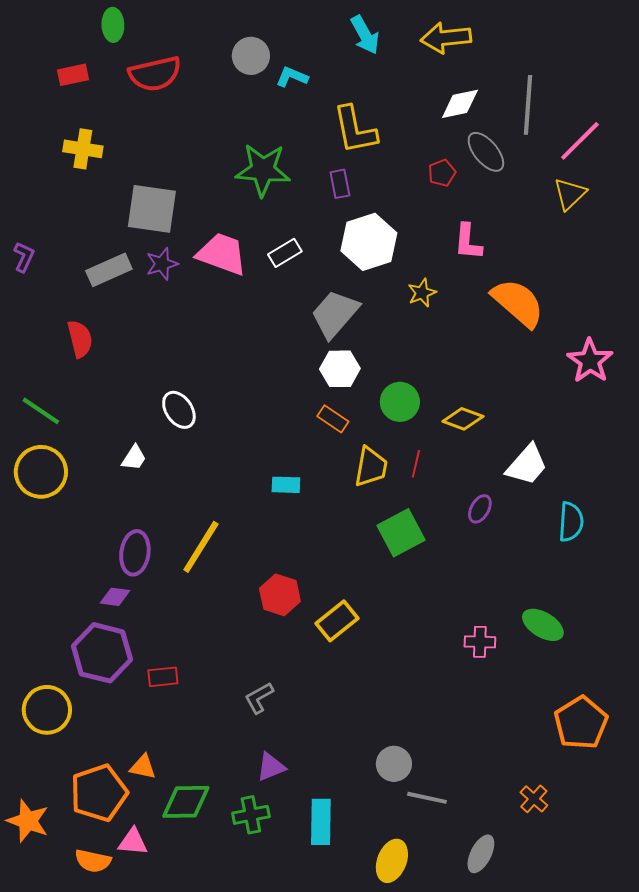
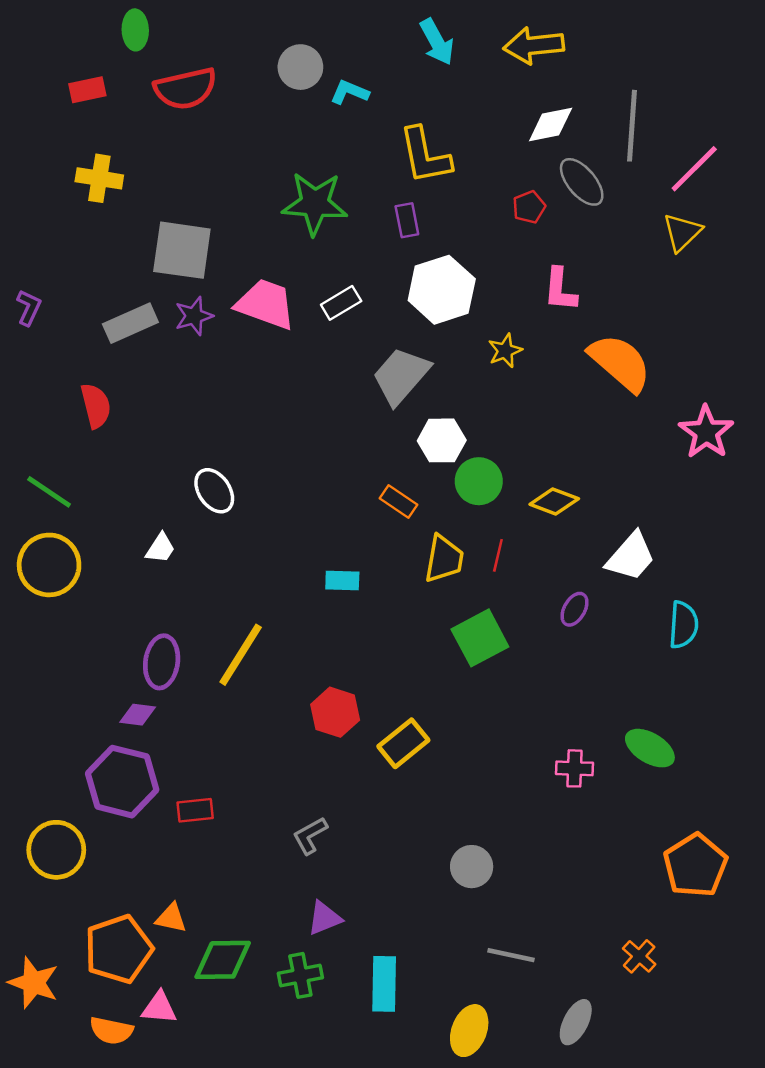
white hexagon: (340, 369) -> (442, 440), moved
gray circle: (394, 764) -> (472, 867), moved

